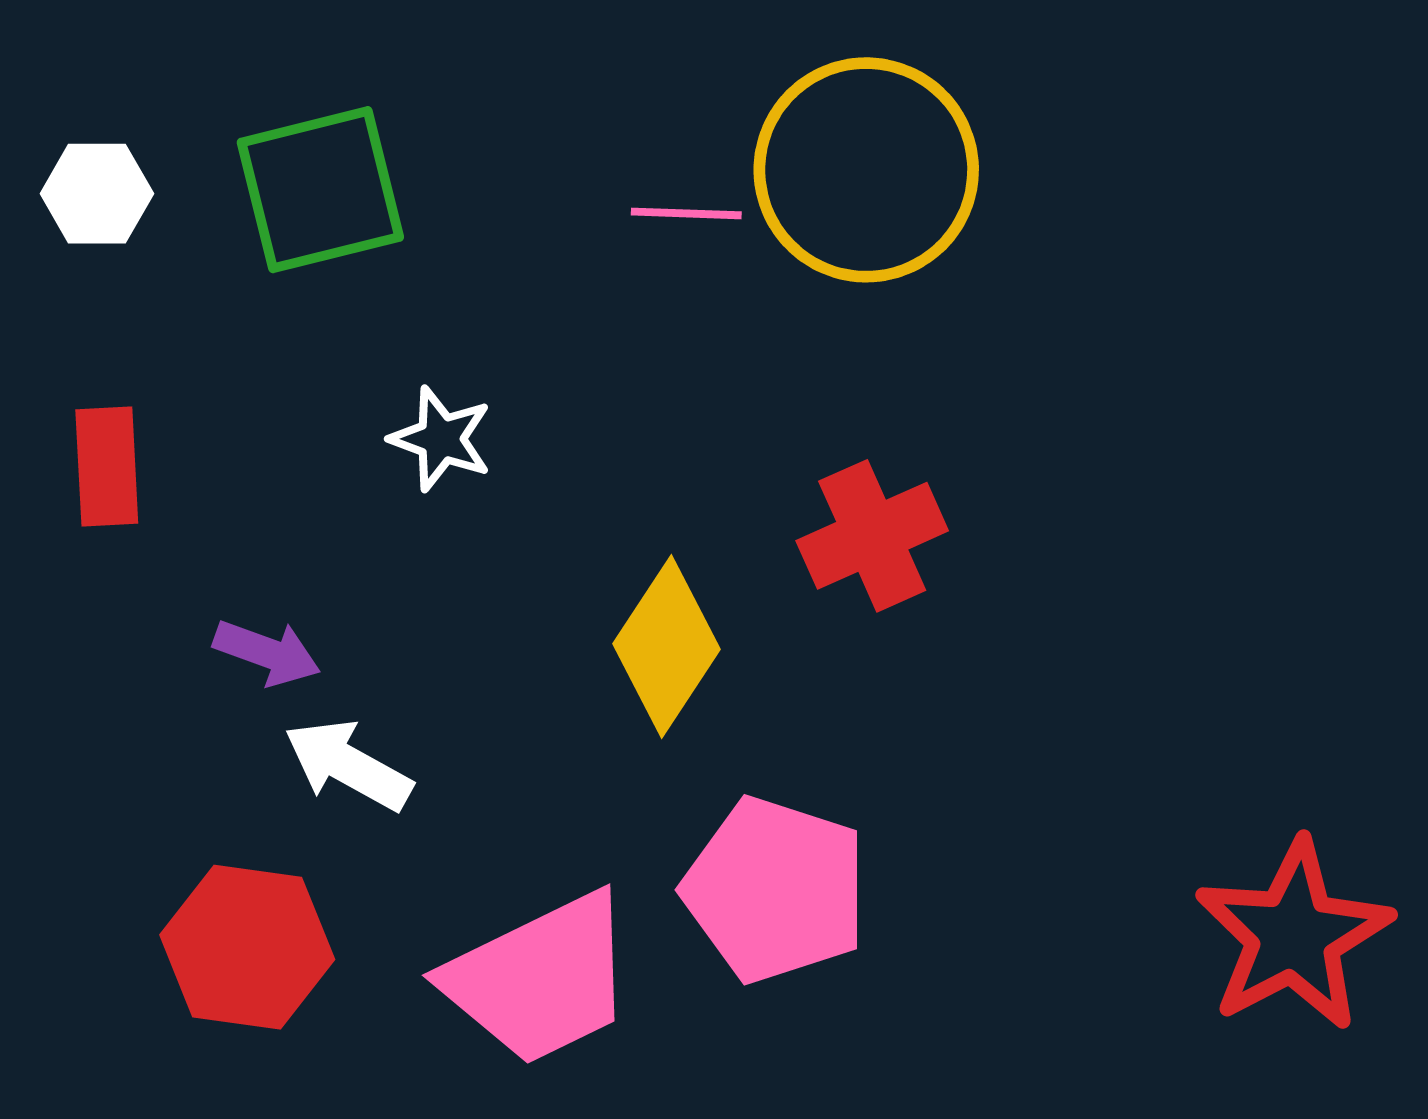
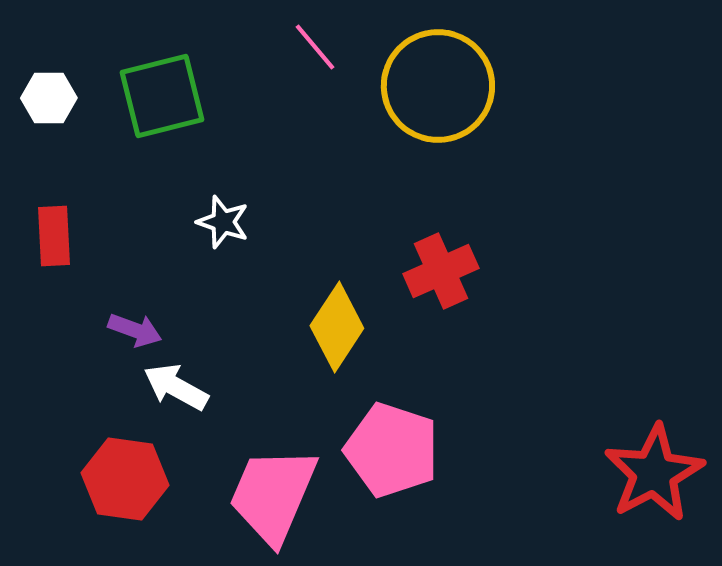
pink line: (686, 213) -> (315, 47), moved, turned 48
pink trapezoid: (540, 979) -> (273, 495), turned 139

